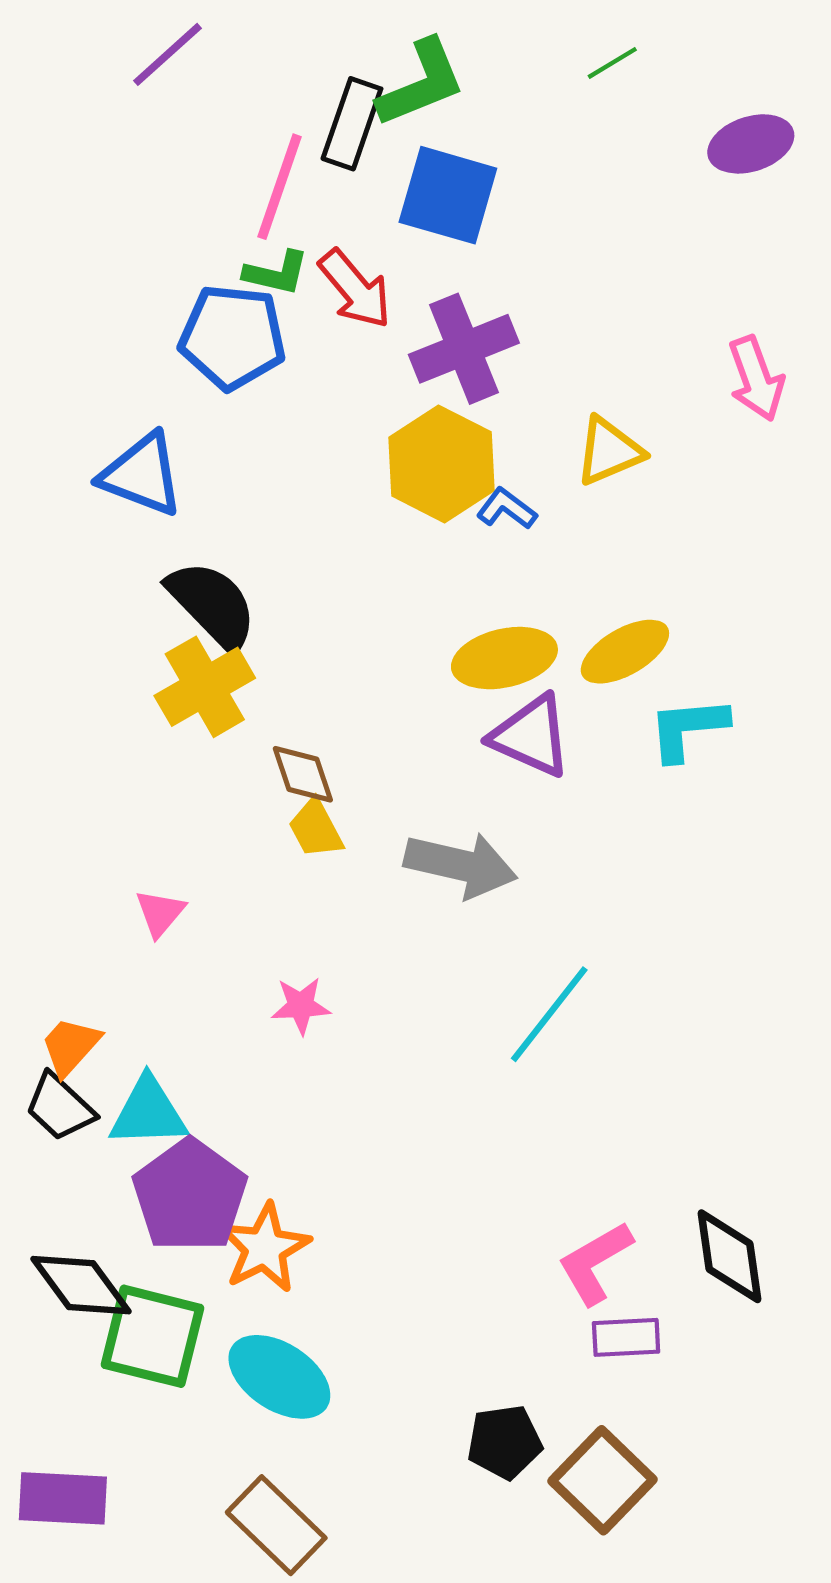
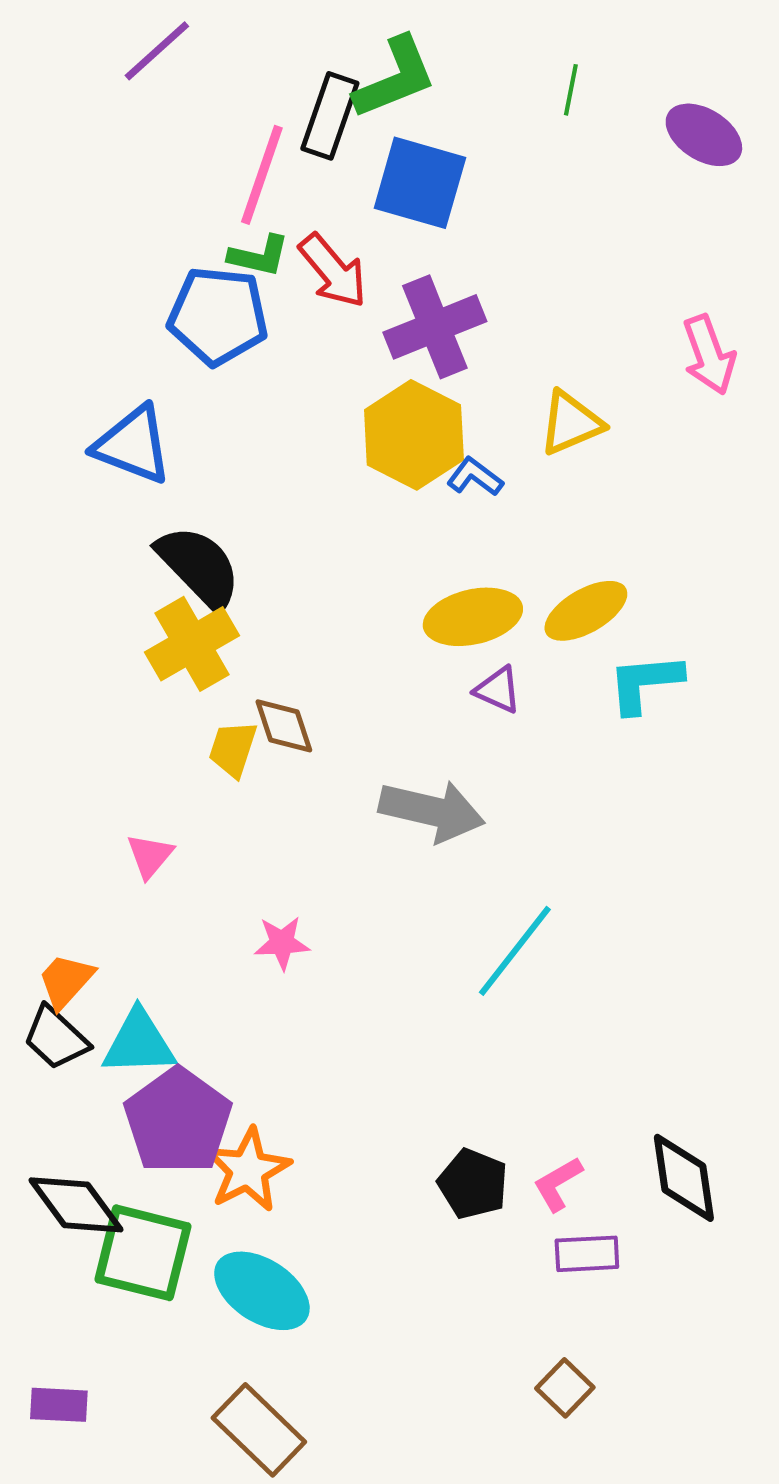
green line: (612, 63) -> (571, 90), moved, turned -48
purple ellipse: (751, 144) -> (704, 135), turned 50
purple triangle: (531, 736) -> (498, 690), size x0.6
yellow trapezoid: (316, 829) -> (233, 749), moved, turned 46
pink L-shape: (595, 1263) -> (558, 1184), size x0.7
black pentagon: (504, 1442) -> (473, 1184), moved, turned 30
brown square: (603, 1480) -> (565, 1388), size x0.6
purple rectangle: (63, 1498) -> (59, 1405), size x0.7

